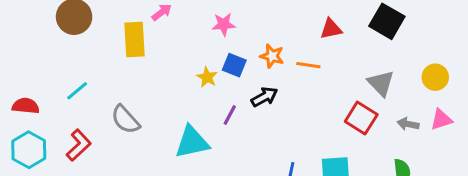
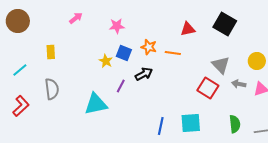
yellow rectangle: (135, 39) -> (51, 52), moved, size x0.6
gray semicircle: (125, 120) -> (52, 89), turned -145
gray arrow: (408, 124) -> (239, 84), moved

